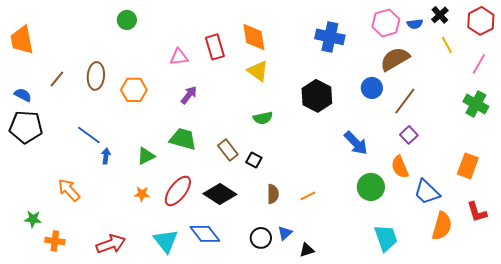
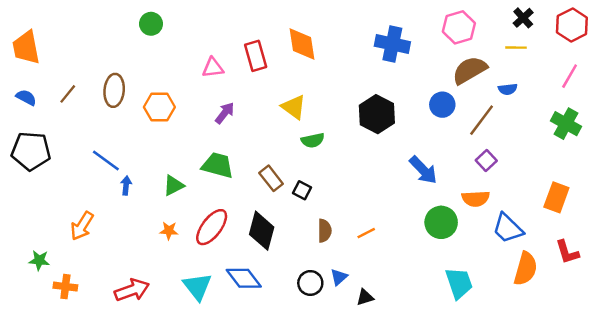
blue semicircle: (415, 24) -> (508, 89), moved
yellow line: (447, 45) -> (516, 48), moved, turned -60
yellow triangle: (258, 71) -> (294, 107), moved
blue semicircle: (23, 95) -> (26, 98), moved
orange semicircle: (400, 167) -> (476, 199), turned -70
orange arrow: (69, 190) -> (82, 226), turned -105
black diamond: (220, 194) -> (262, 231), turned 72

